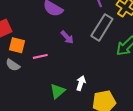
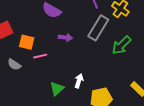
purple arrow: (67, 37) -> (65, 38), turned -40
orange square: (17, 45) -> (27, 42), moved

